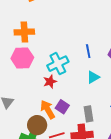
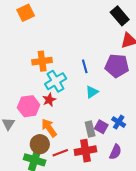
orange cross: (24, 32) -> (42, 61), moved
pink hexagon: (22, 58) -> (29, 106), moved
purple square: (62, 107) -> (101, 127), moved

